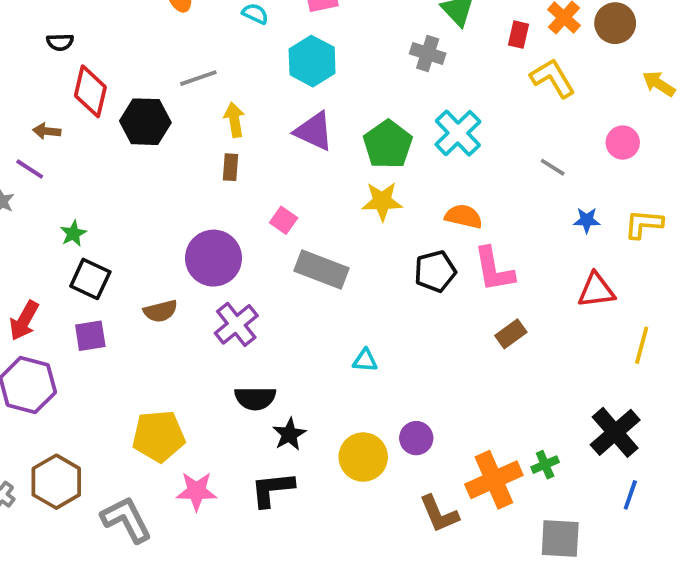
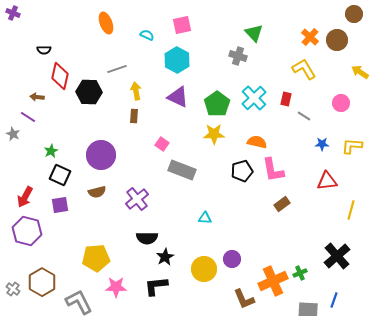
red rectangle: (519, 35) -> (286, 99), moved
purple circle: (214, 258) -> (101, 155), moved
blue line: (630, 495) -> (334, 300), moved

